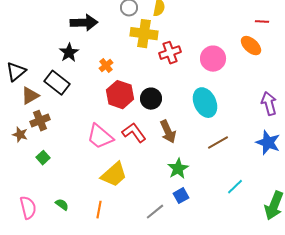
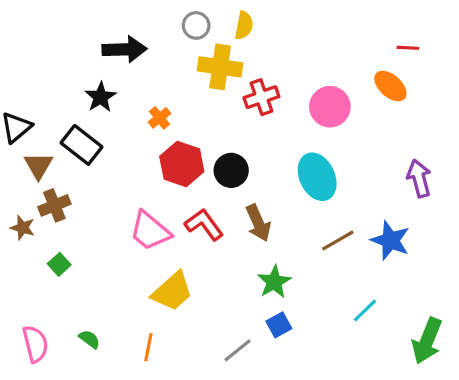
brown triangle: (30, 96) -> (38, 166), turned -30
blue star: (268, 143) -> (390, 240), moved

